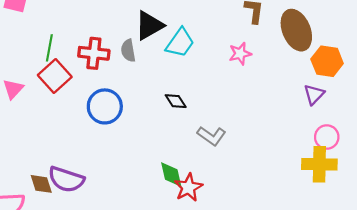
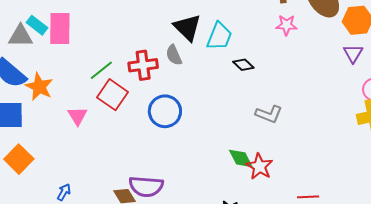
black triangle: (149, 25) -> (187, 27), turned -32
green line: (49, 48) -> (101, 70), turned 55
pink star: (240, 54) -> (286, 25), moved, turned 30
black diamond: (176, 101) -> (243, 65), moved

